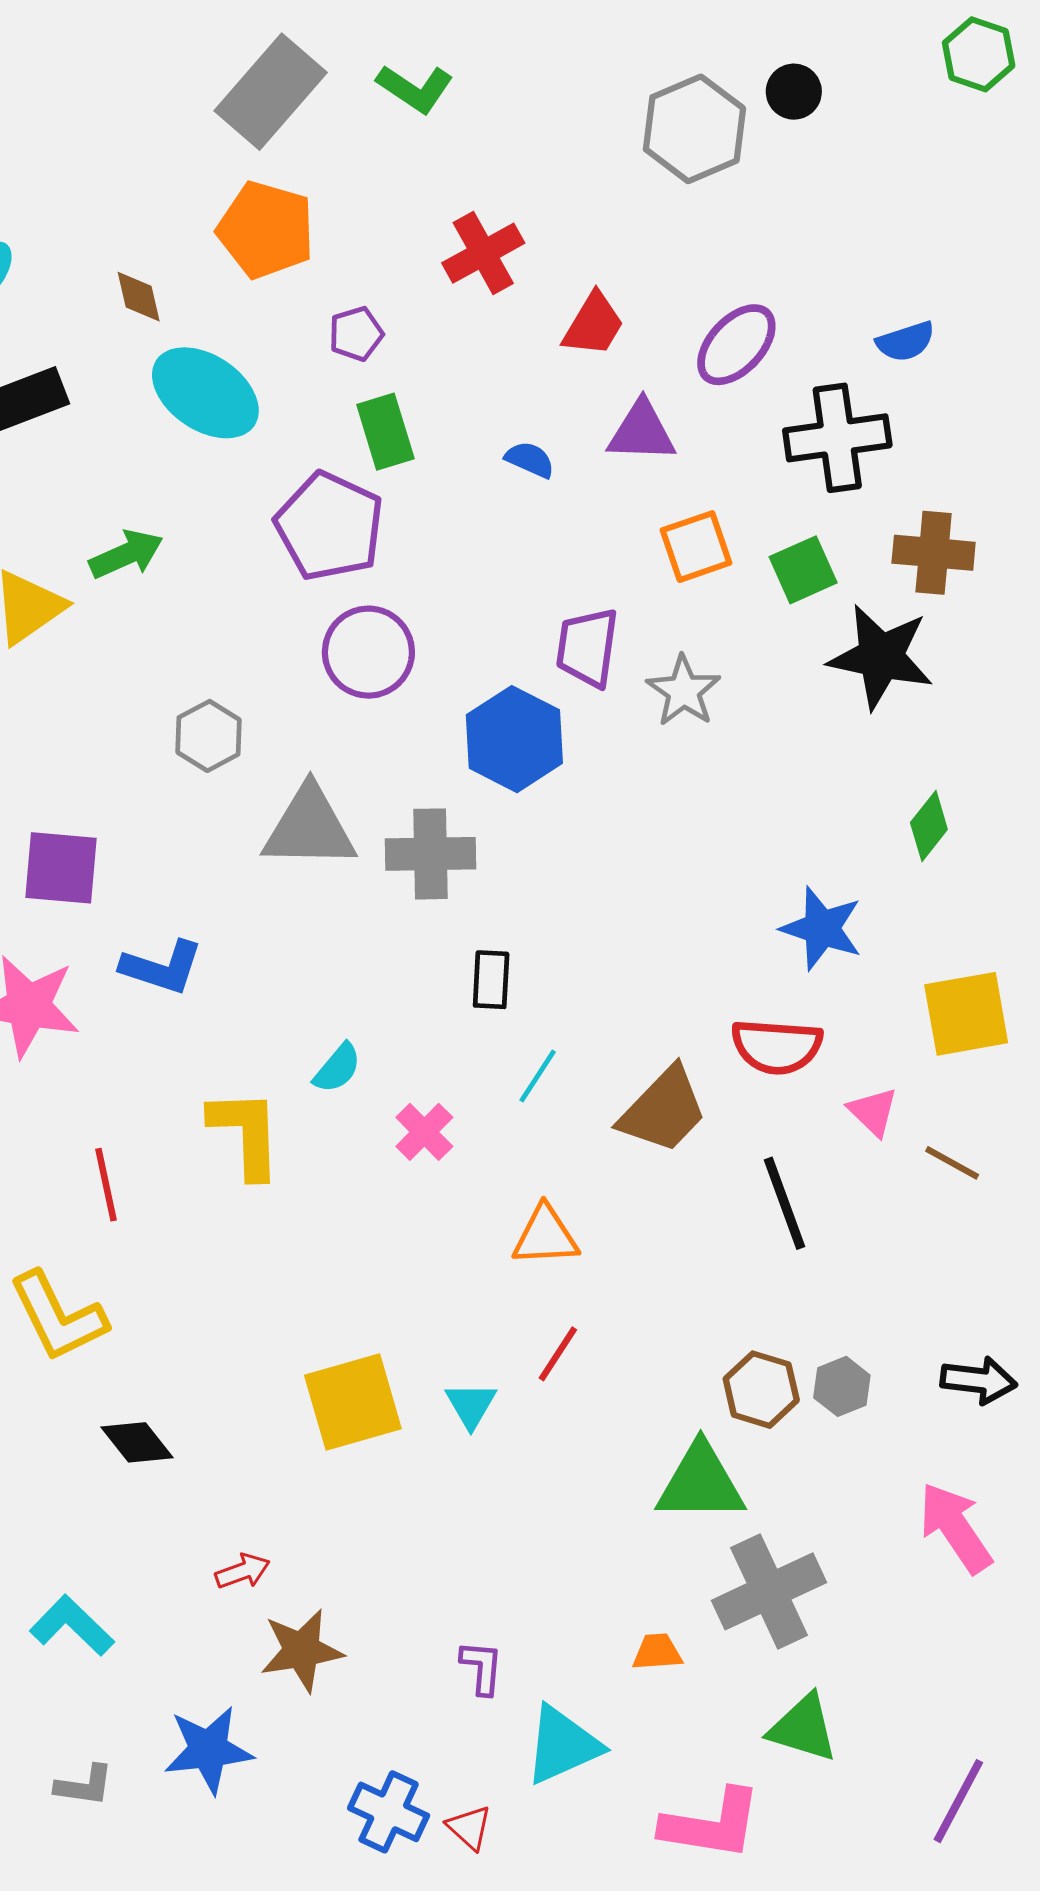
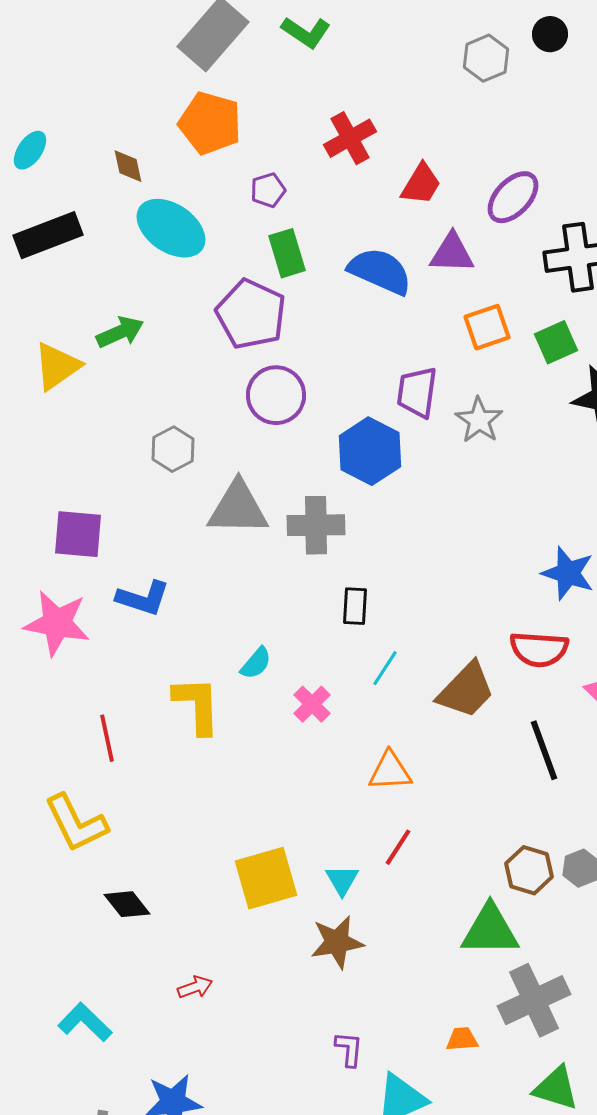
gray hexagon: (694, 129) -> (486, 58), size x0.7
blue semicircle: (530, 460) -> (380, 271), size x2.0
brown star: (302, 1650) -> (337, 942), moved

